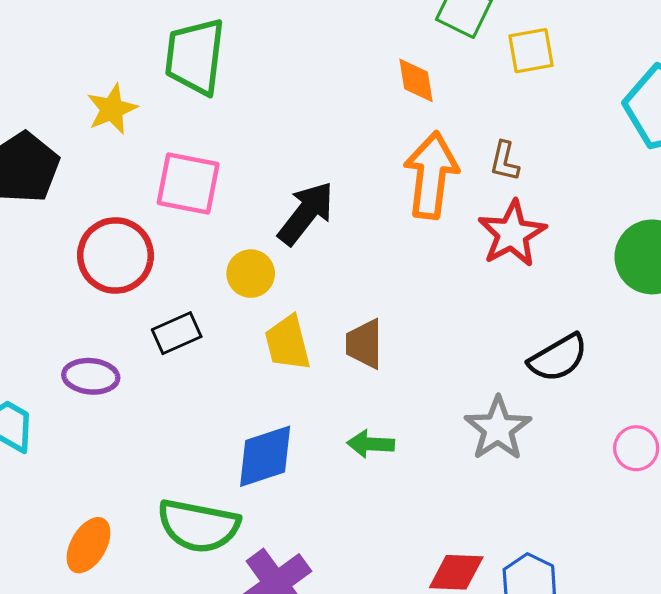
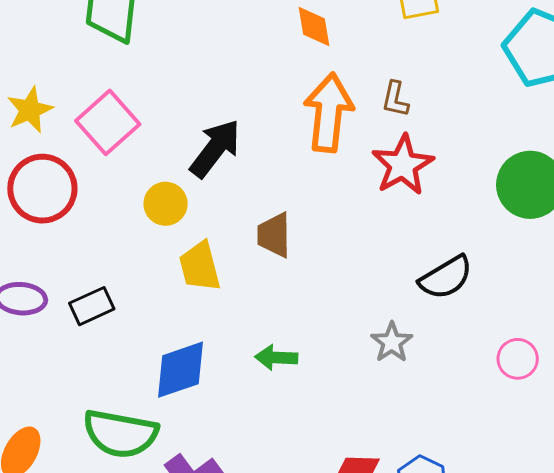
yellow star: (112, 109) -> (30, 110), moved
pink square: (188, 183) -> (108, 122), turned 38
black rectangle: (177, 333) -> (92, 306), moved
brown trapezoid: (364, 344) -> (274, 235), moved
gray star: (498, 429) -> (392, 342), size x0.7

